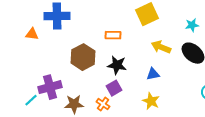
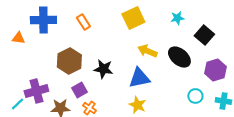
cyan star: (192, 25) -> (177, 18), moved
orange rectangle: (113, 35) -> (83, 22), moved, turned 56
blue triangle: (153, 74) -> (139, 78), size x1.6
purple square: (114, 88) -> (79, 90), moved

